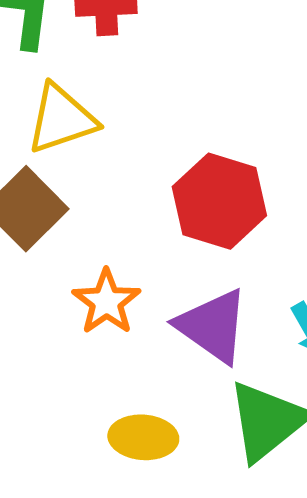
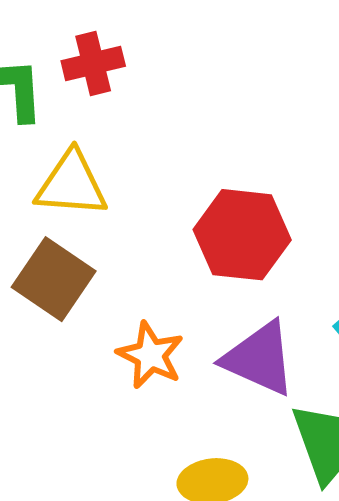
yellow triangle: (61, 119) -> (71, 184), turned 34

